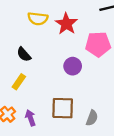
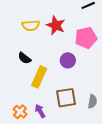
yellow rectangle: (19, 82) -> (39, 77), moved, size x1.5

